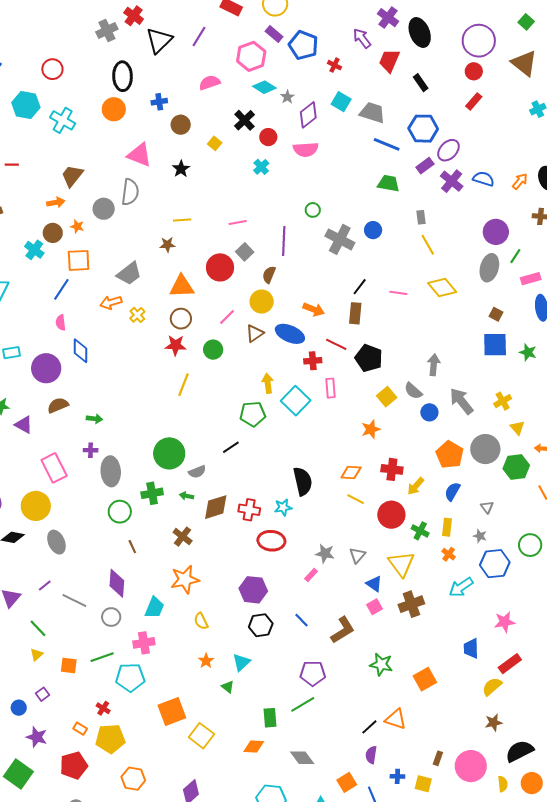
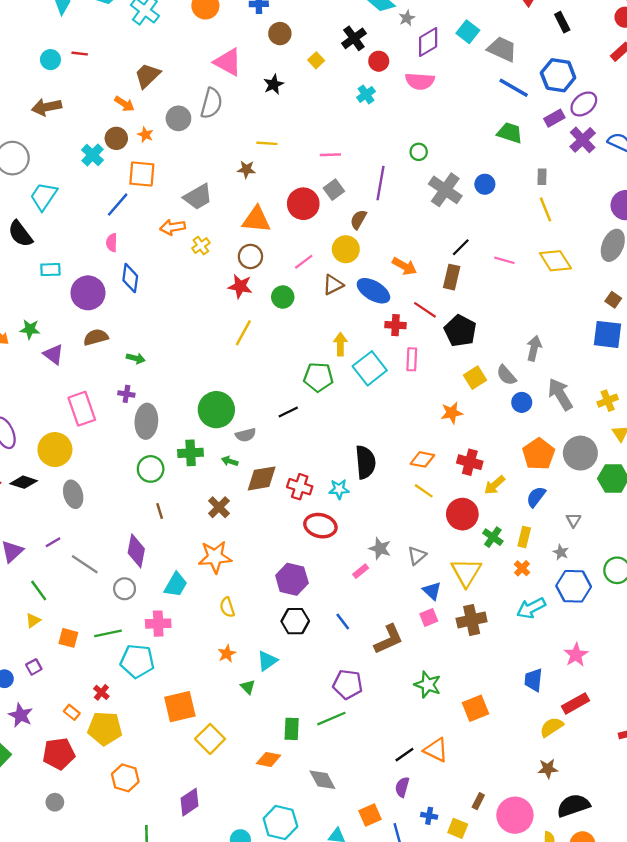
orange arrow: (56, 202) -> (124, 104), turned 36
pink star: (505, 622) -> (576, 655), turned -30

